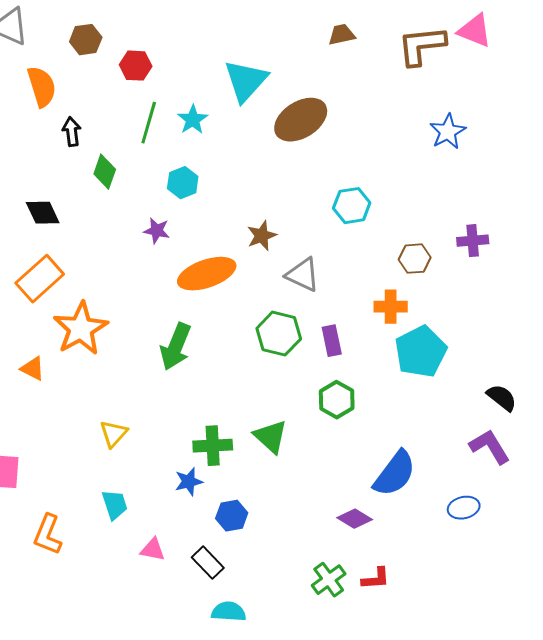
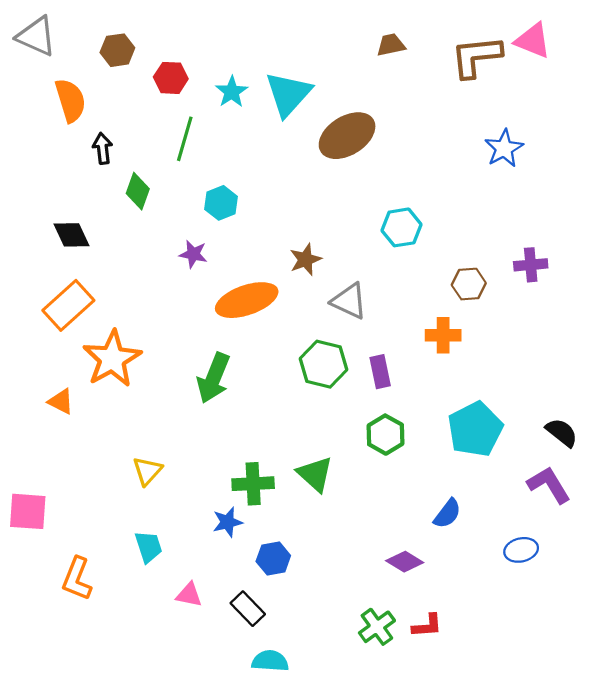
cyan star: (193, 120) -> (232, 92), moved
cyan pentagon: (421, 352) -> (475, 429), moved
blue semicircle: (395, 474) -> (447, 514), size x0.6

